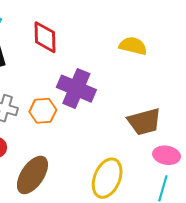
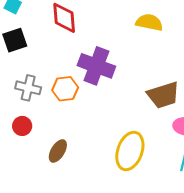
brown ellipse: (32, 175) -> (58, 151), size x0.6

